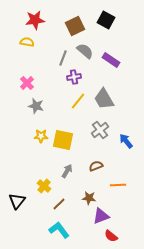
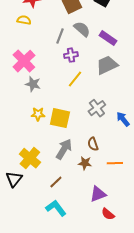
pink cross: (27, 83) -> (24, 61), size x1.6
gray trapezoid: (104, 99) -> (107, 65), moved, turned 95
brown semicircle: (96, 166) -> (93, 144), turned -88
gray arrow: (67, 171) -> (64, 149), size x1.5
yellow cross: (44, 186) -> (30, 158), moved, size x1.5
brown star: (89, 198) -> (85, 163), moved

